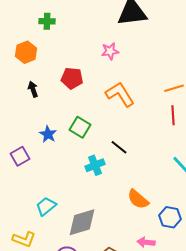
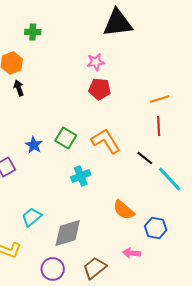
red pentagon: (72, 78) -> (100, 89), moved
black arrow: (33, 89) -> (19, 88), moved
orange L-shape: (120, 94) -> (106, 141), moved
black line: (119, 147) -> (145, 158), moved

